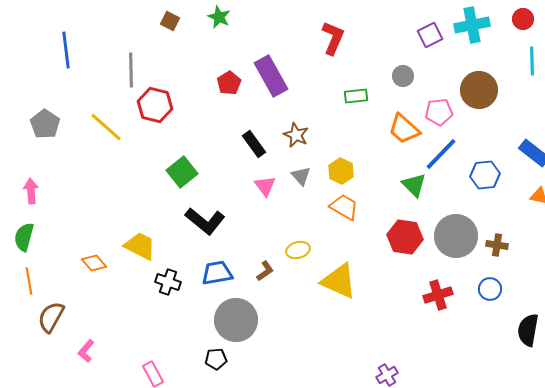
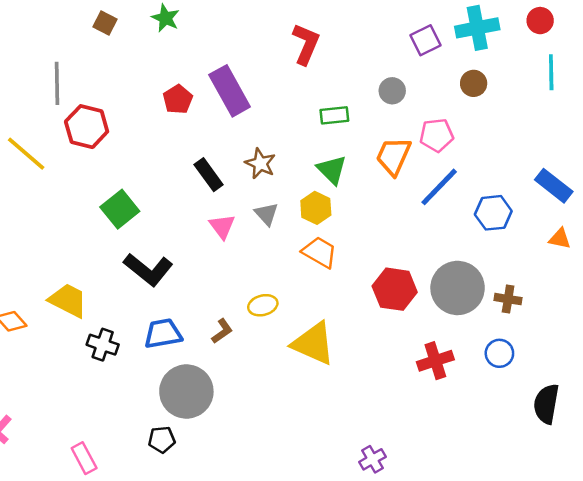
brown circle: (479, 90) -> (474, 83), moved, size x0.6
orange trapezoid: (404, 129) -> (393, 156), turned 72
green triangle: (414, 185) -> (332, 170), moved

